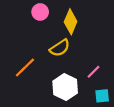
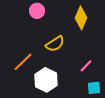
yellow diamond: (71, 22) -> (81, 18), moved
white hexagon: (65, 87) -> (46, 80), moved

